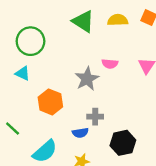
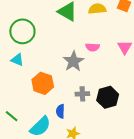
green line: (13, 129) -> (12, 116), moved
blue semicircle: (80, 133) -> (60, 111), moved, turned 104
black hexagon: (123, 143) -> (108, 97), moved

